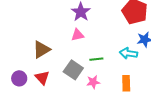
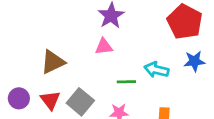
cyan arrow: (128, 53) -> (156, 70), moved
gray square: (73, 70) -> (80, 102), moved

